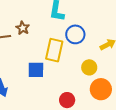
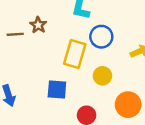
yellow circle: (89, 67) -> (102, 76), moved
blue square: (36, 70) -> (57, 90), moved

